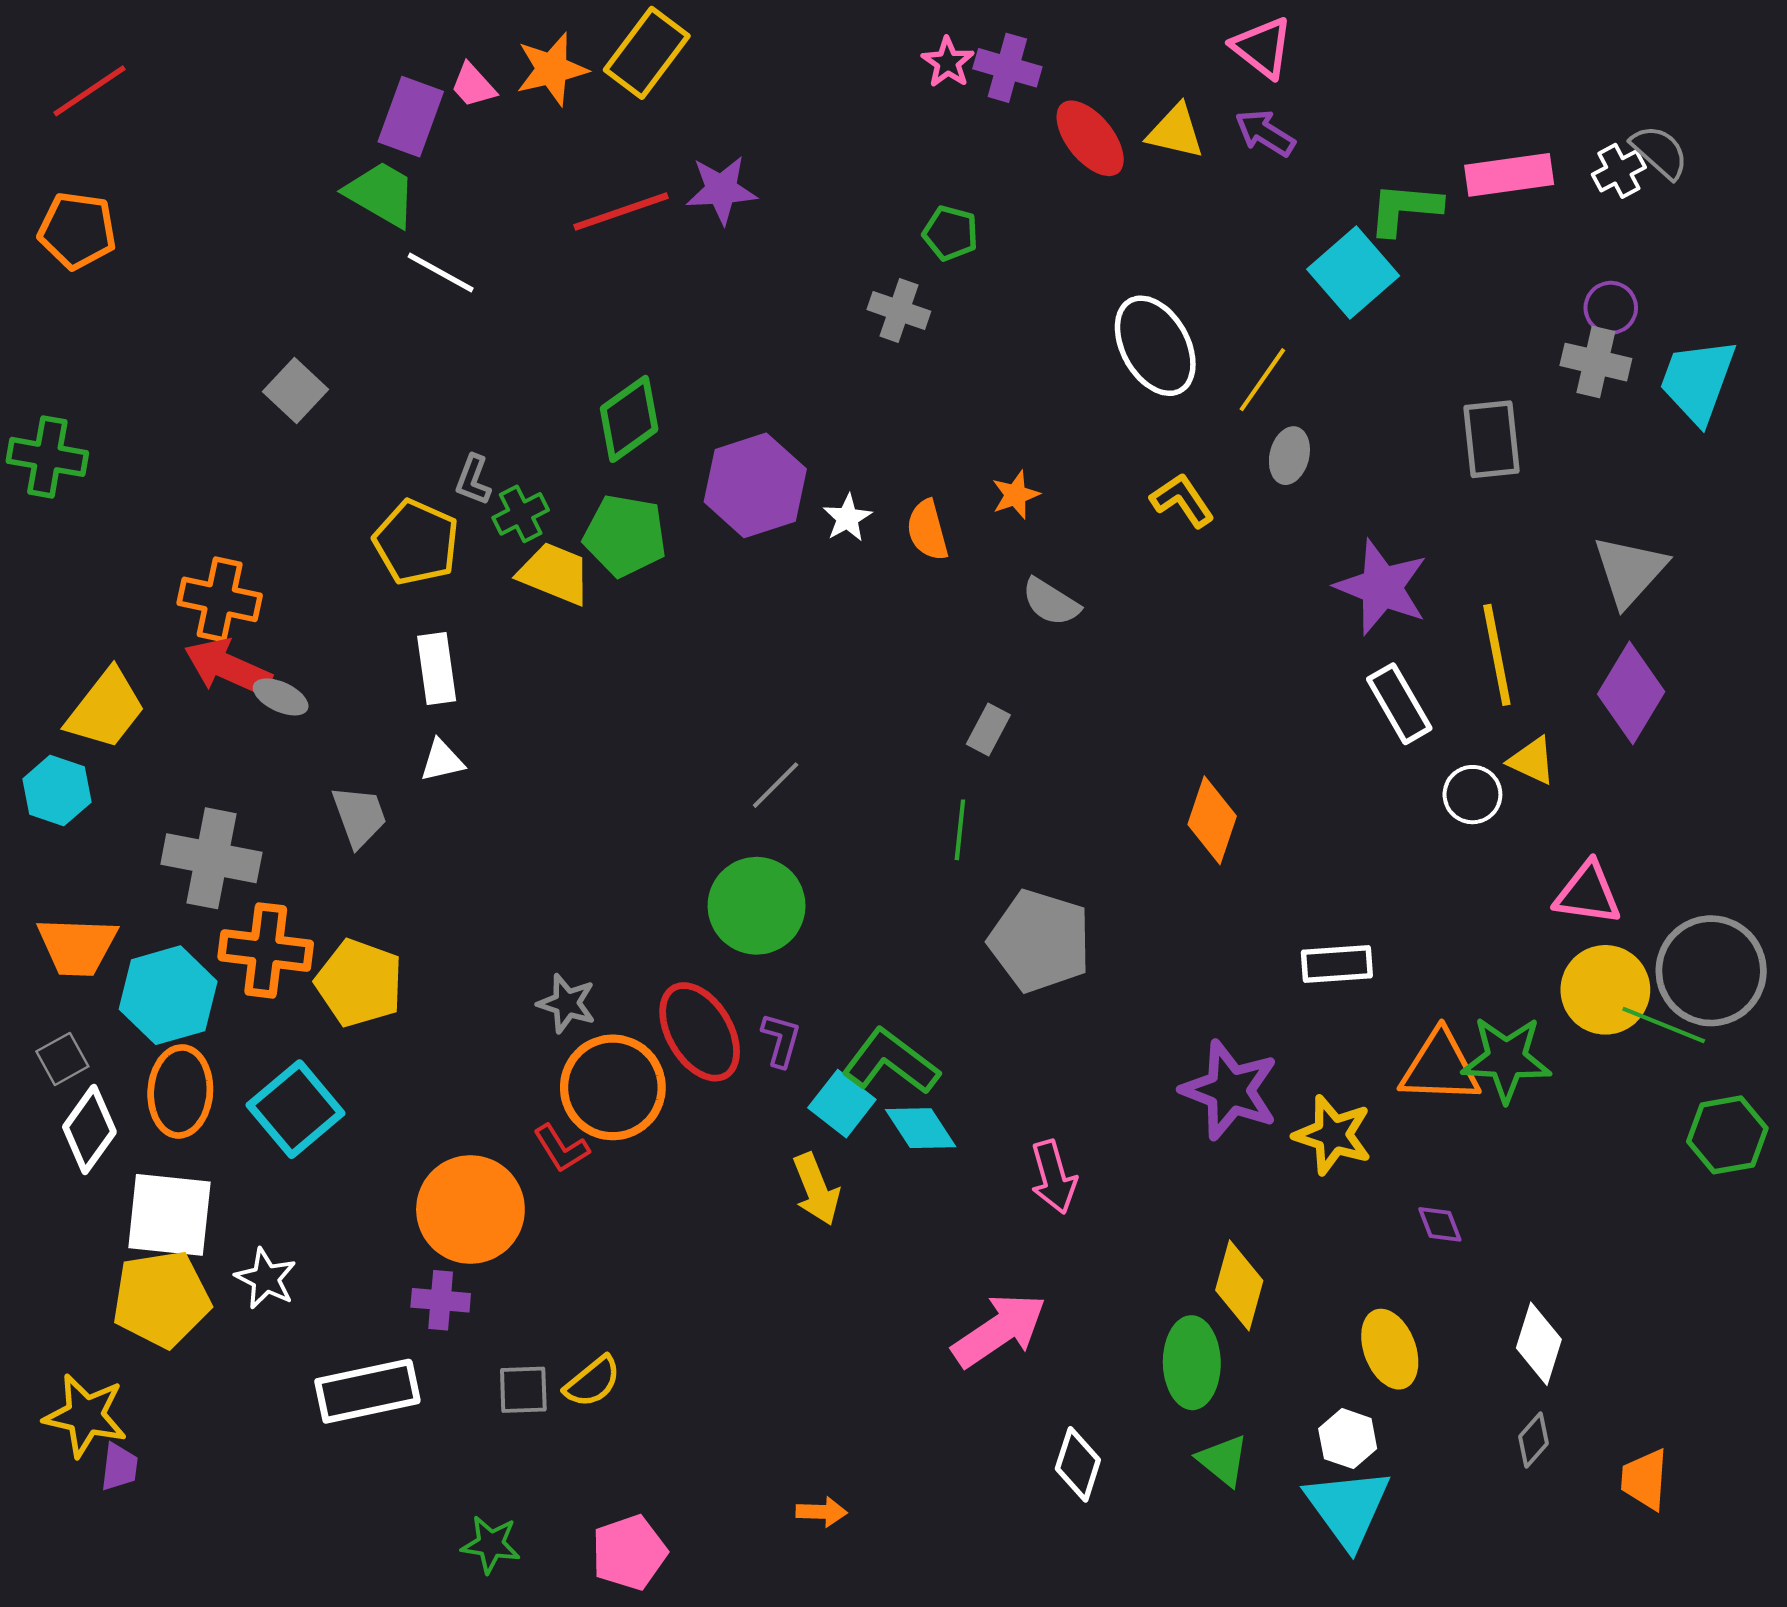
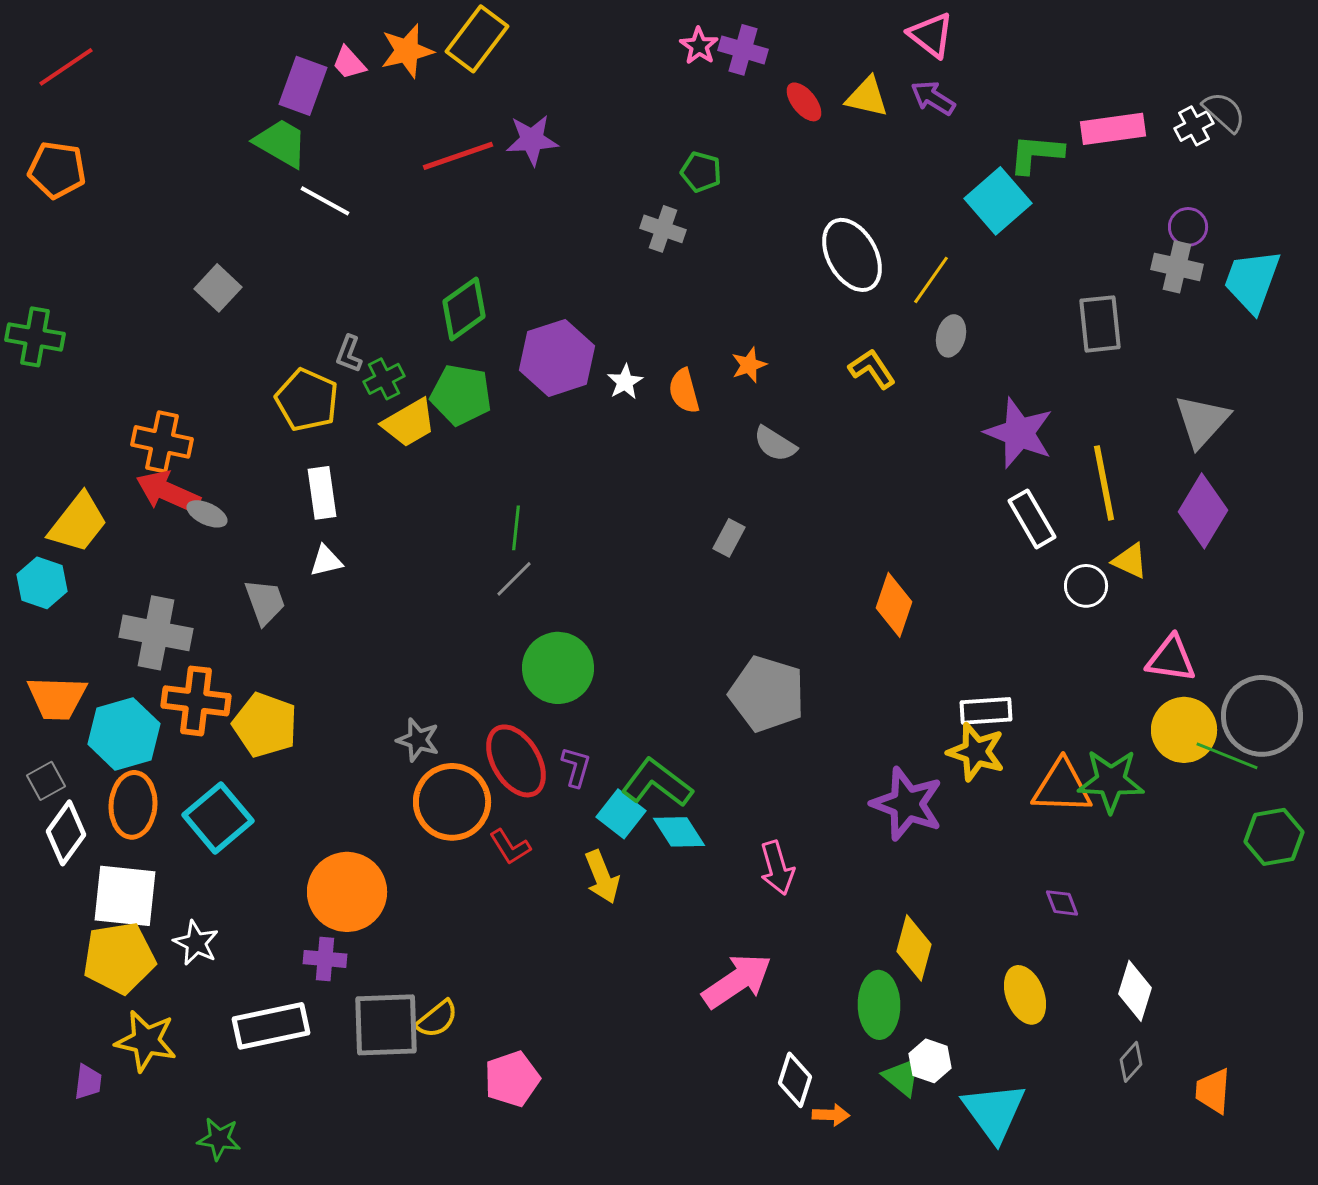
red ellipse: (1090, 138) -> (804, 102), size x0.7
yellow trapezoid: (555, 574) -> (409, 423), turned 128
gray line: (776, 785) -> (514, 579), moved
green line: (960, 830) -> (516, 528), moved
yellow star: (1333, 1135) -> (976, 752), moved
red L-shape: (561, 1148) -> (510, 847), moved
gray square: (523, 1390) -> (386, 1025), size x1.8
yellow star: (85, 1416) -> (146, 1041), moved
white hexagon: (1348, 1439) -> (930, 1061), moved
orange arrow: (822, 1512) -> (831, 1115), moved
green star: (491, 1544) -> (219, 1139), moved
pink pentagon: (629, 1552) -> (512, 1079), moved

